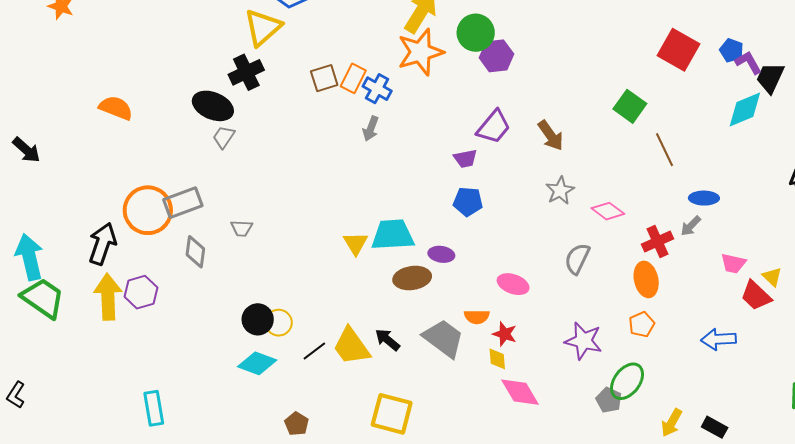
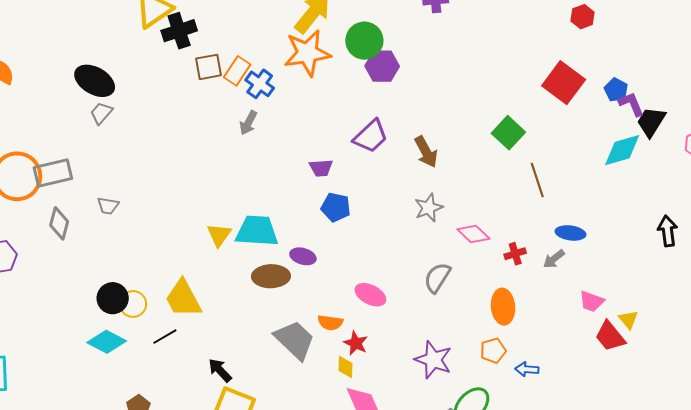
black cross: (246, 72) -> (179, 31), moved
purple trapezoid: (465, 159) -> (321, 168), moved
red cross: (658, 242) -> (515, 254), moved, size x0.7
blue arrow: (718, 339) -> (527, 369), moved, size x0.7
black arrow: (387, 340) -> (220, 370), moved
yellow trapezoid: (351, 346) -> (183, 299), moved

